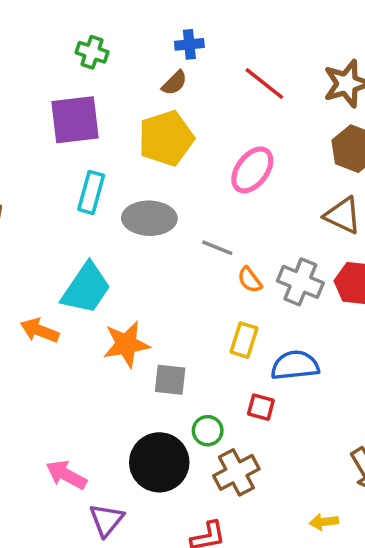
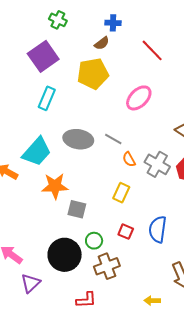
purple square: (75, 120) -> (43, 56), turned -36
gray ellipse: (149, 218) -> (78, 139), moved
blue semicircle: (295, 365) -> (158, 229), moved, turned -84

